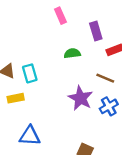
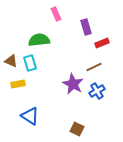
green semicircle: (72, 53) -> (39, 40), moved, size x1.5
brown line: (105, 78) -> (94, 67), turned -49
blue triangle: (30, 136) -> (30, 116), turned 30

